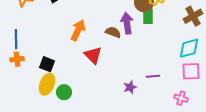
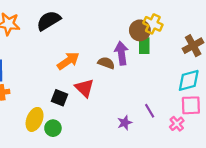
orange arrow: (78, 30) -> (68, 61), turned 30
black square: (47, 64) -> (59, 98), moved
purple line: (153, 76) -> (150, 111), turned 64
pink cross: (181, 98) -> (177, 124), moved, turned 32

